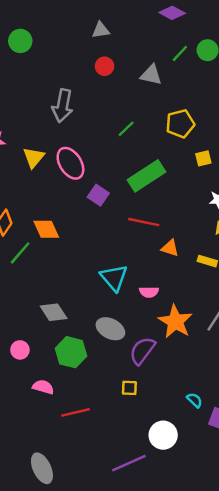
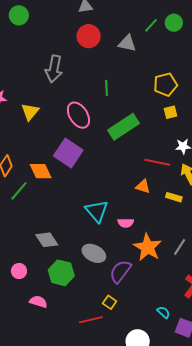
red circle: (105, 66) -> (89, 36), size x1.5
yellow pentagon: (180, 124) -> (165, 85), moved
green line: (126, 129) -> (107, 88), turned -49
pink ellipse: (70, 163) -> (78, 115), moved
purple square: (98, 195) -> (68, 153), moved, size x1.6
red line: (144, 222) -> (157, 162), moved
yellow square: (129, 388) -> (110, 302), turned 32
red line: (75, 412) -> (91, 320), moved

